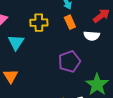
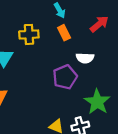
white semicircle: (92, 36) -> (85, 58), moved

